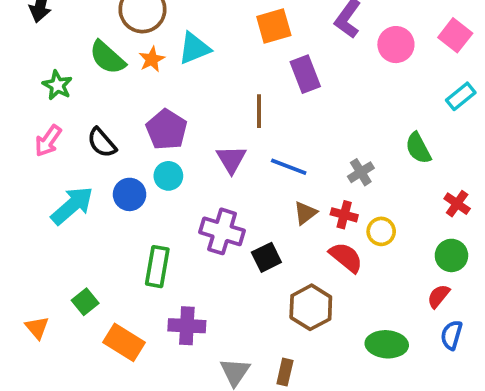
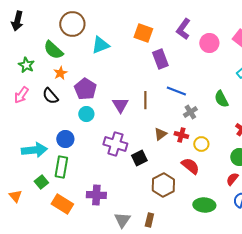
orange square: (274, 26) -> (143, 33), turned 36
orange star: (152, 59) -> (60, 73), moved
brown line: (259, 111) -> (145, 100), moved
blue line: (289, 167) -> (176, 91), moved
blue circle: (130, 194) -> (65, 139), moved
cyan arrow: (72, 206) -> (34, 150), moved, turned 35
red semicircle: (346, 257) -> (190, 166), moved
green rectangle: (157, 267) -> (61, 167), moved

